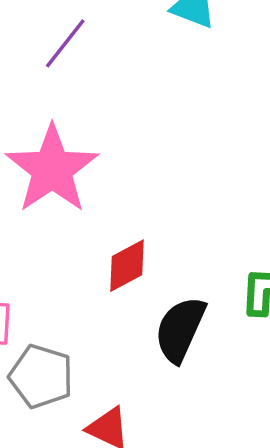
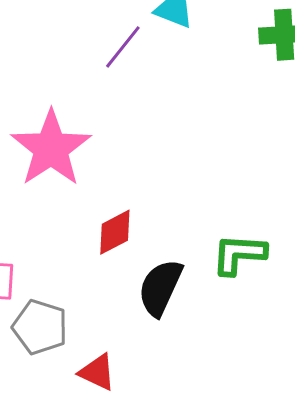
purple line: (65, 43) -> (123, 47), moved

